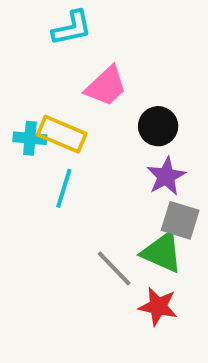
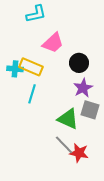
green triangle: (162, 252) -> (68, 119), moved
gray line: (114, 268) -> (64, 145), moved

